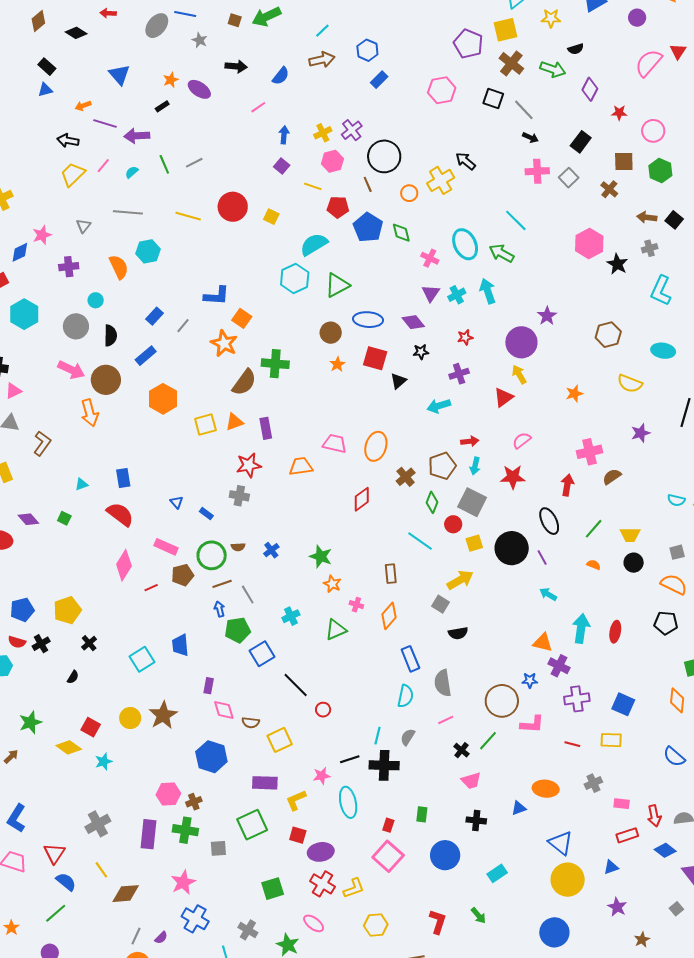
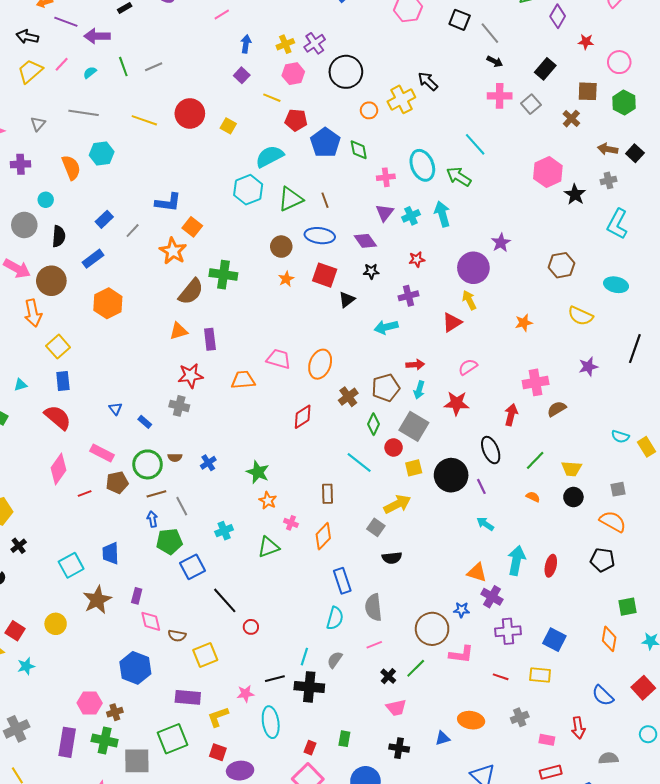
brown line: (368, 184) -> (325, 200), moved
pink cross: (430, 258) -> (386, 177), turned -36
yellow square: (205, 425) -> (58, 347), moved, turned -30
brown star: (163, 715) -> (97, 600), moved
red arrow: (654, 816) -> (578, 728), moved
gray square: (218, 848) -> (137, 761), size x1.6

